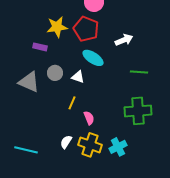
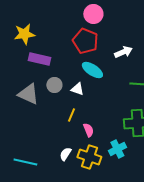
yellow star: (57, 27) -> (24, 34), moved
purple rectangle: (40, 47) -> (39, 59), size x1.5
cyan cross: (118, 147) -> (117, 149), moved

